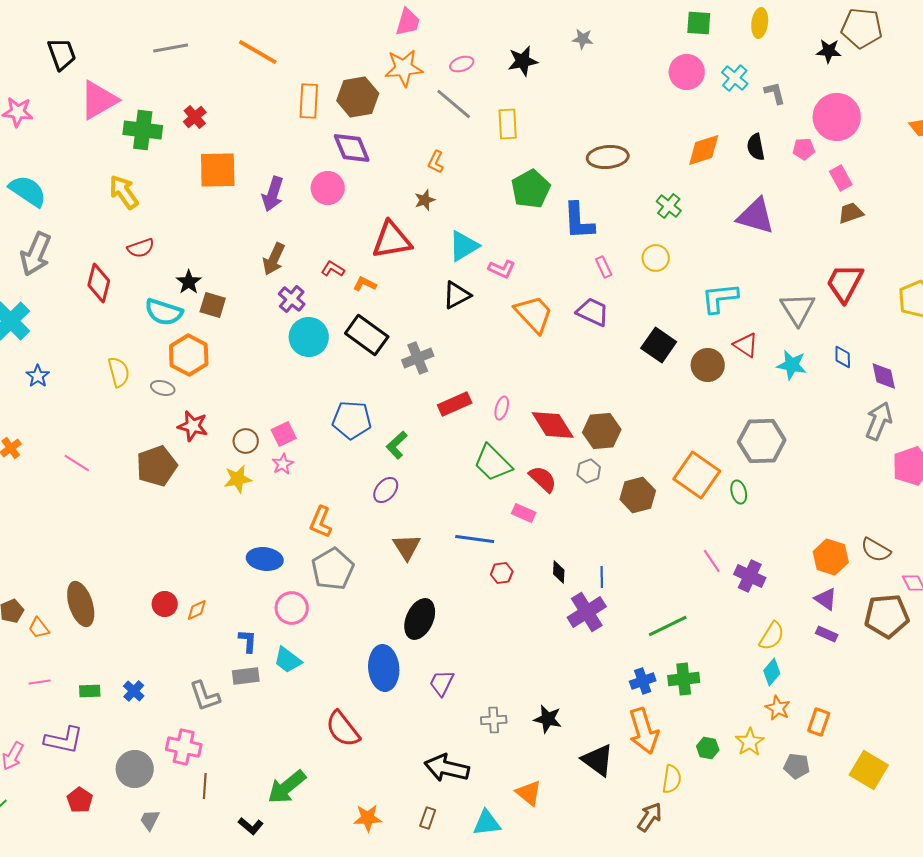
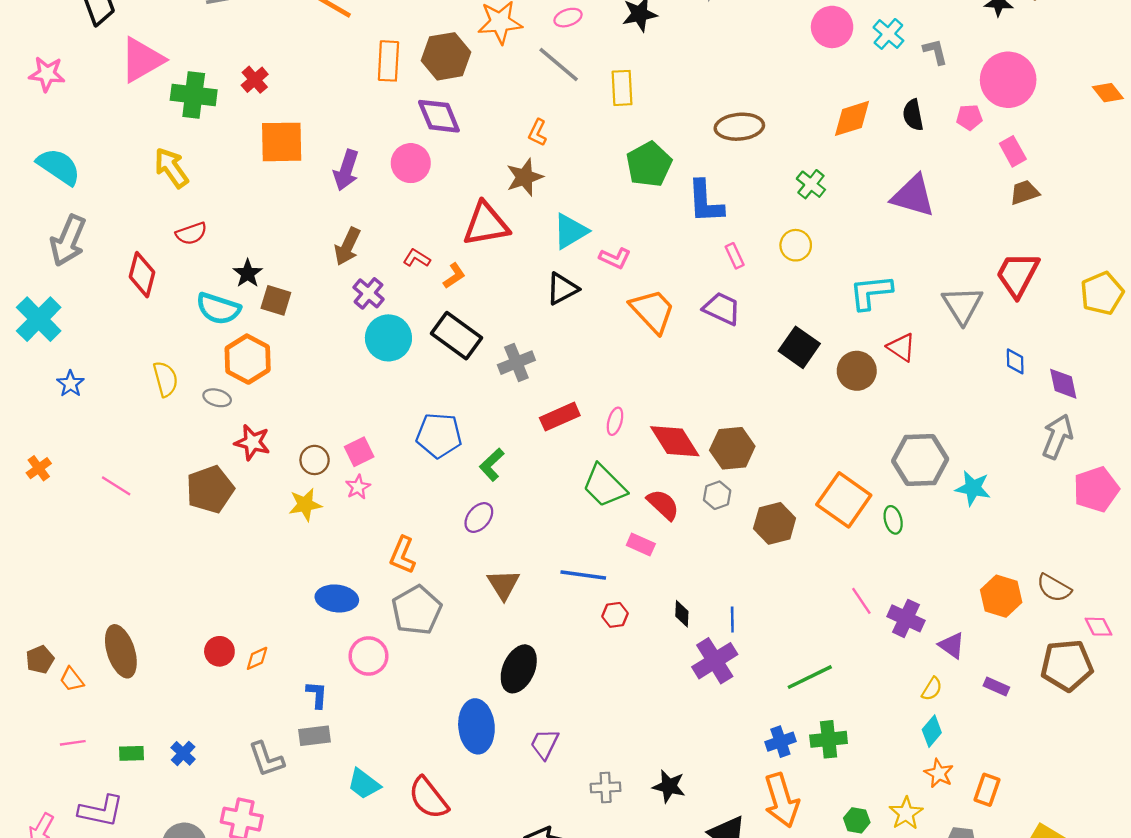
brown star: (425, 200) -> (525, 177), size x1.5
orange L-shape: (365, 284) -> (454, 276), turned 120
cyan star: (792, 365) -> (973, 488), moved
purple triangle: (826, 599) -> (952, 645), moved
yellow semicircle: (772, 636) -> (932, 689), size x0.7
cyan trapezoid: (288, 660) -> (364, 784), moved

